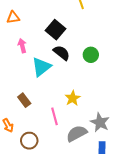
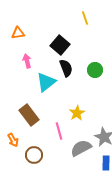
black semicircle: (62, 53) -> (66, 68), turned 30
brown rectangle: (24, 100) -> (29, 115), size x1.5

